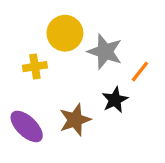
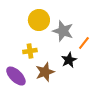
yellow cross: (35, 67) -> (30, 51), moved

